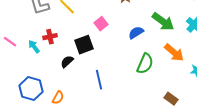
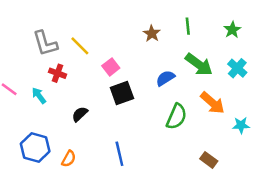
pink square: (101, 24) -> (111, 67), moved
red cross: (50, 37) -> (57, 73), moved, turned 32
black square: (84, 45) -> (122, 93), moved
blue line: (99, 80) -> (119, 154), moved

